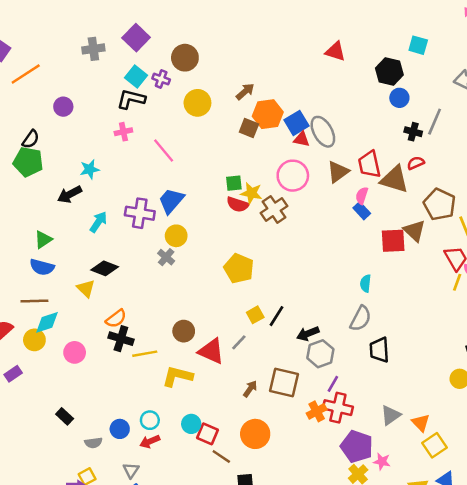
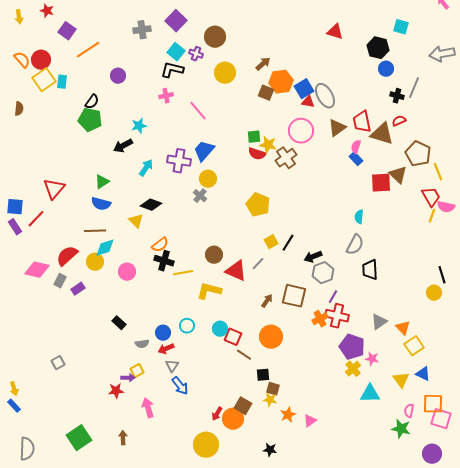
red arrow: (150, 441) -> (166, 349), moved

